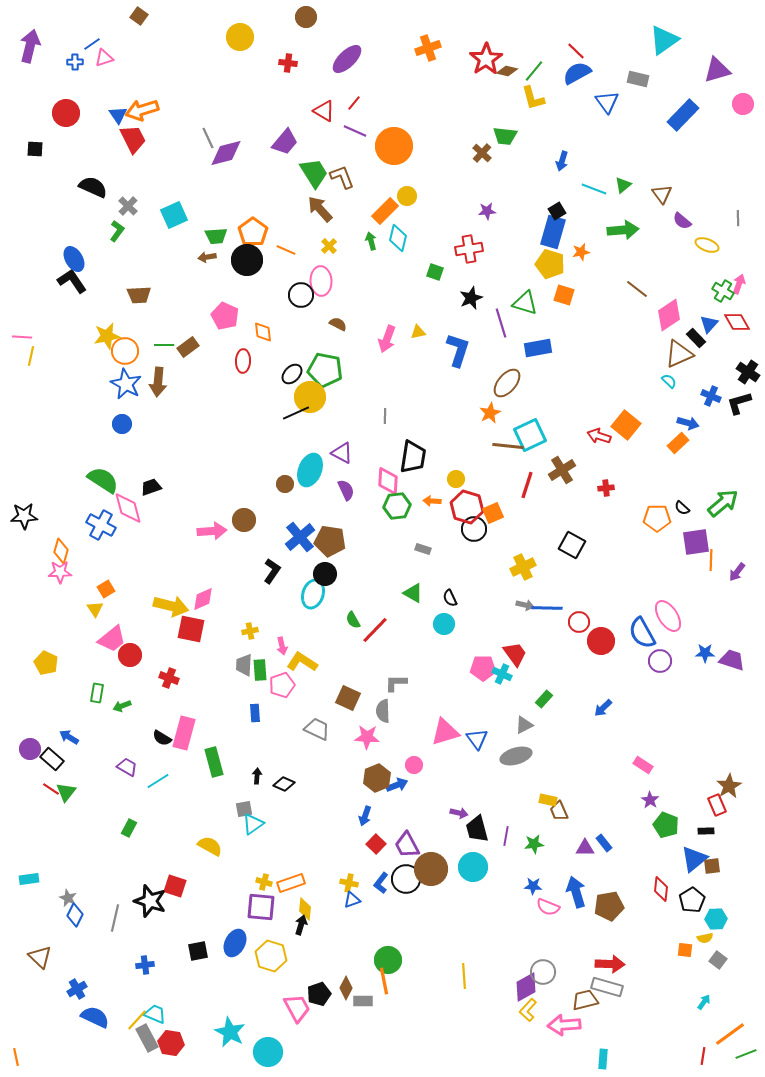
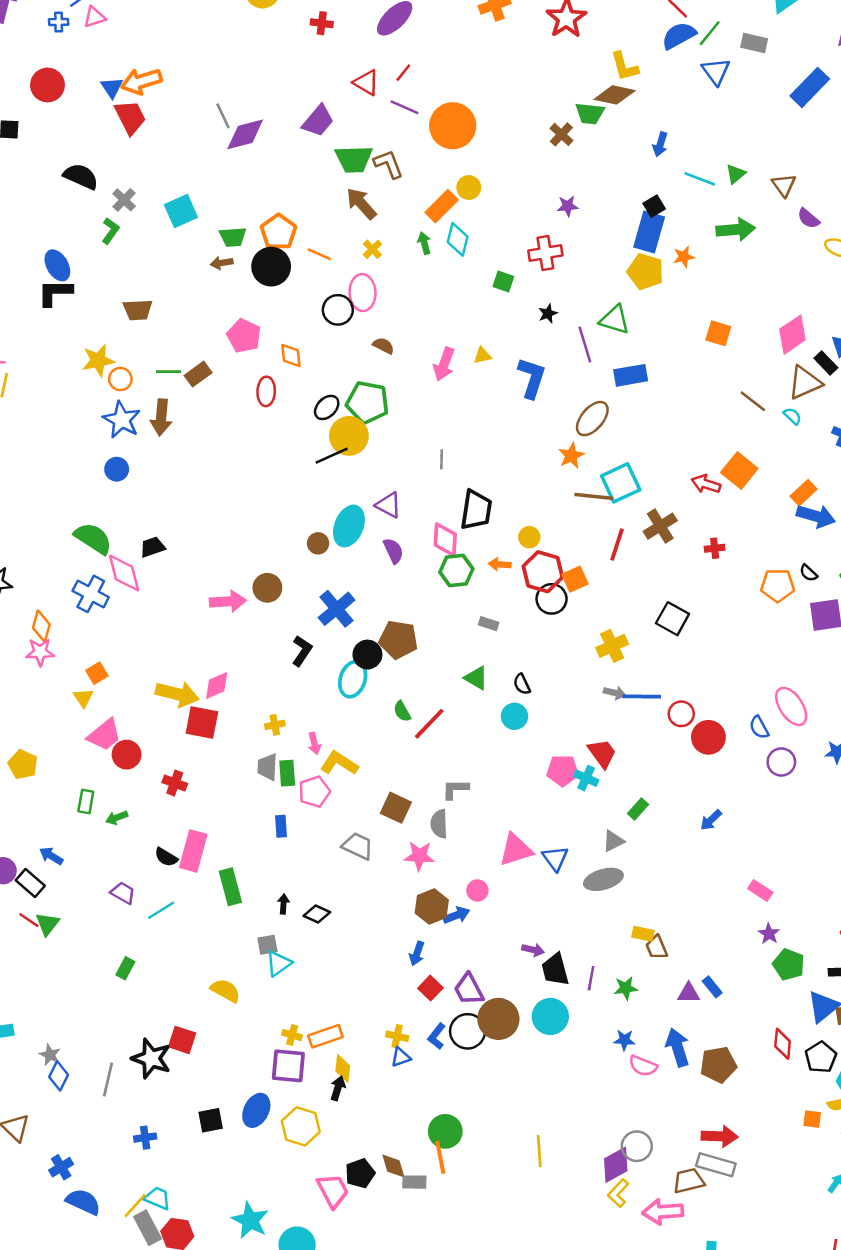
brown diamond: (507, 71) -> (615, 95), moved, size x1.5
green line: (534, 71) -> (710, 33), moved
green trapezoid: (314, 173) -> (354, 159), turned 120
black L-shape: (72, 281) -> (55, 293), turned -56
brown line: (637, 289) -> (753, 401), moved
orange square: (564, 295) -> (718, 333), moved
black star: (471, 298) -> (548, 314), size x0.7
orange circle: (125, 351) -> (120, 379), size x0.7
blue arrow: (688, 423) -> (816, 516), moved, size x1.4
brown pentagon: (330, 541) -> (398, 640), moved
blue semicircle: (642, 633) -> (759, 727), size x0.6
brown diamond: (346, 988) -> (393, 1166), turned -45

